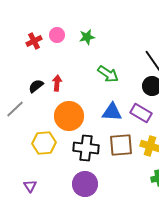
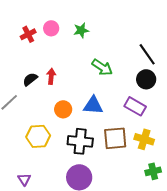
blue triangle: (112, 112) -> (93, 105), moved
orange circle: (69, 116) -> (63, 109), size x0.6

